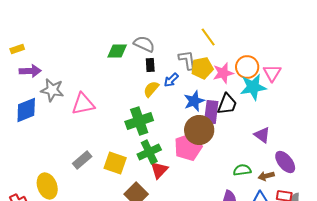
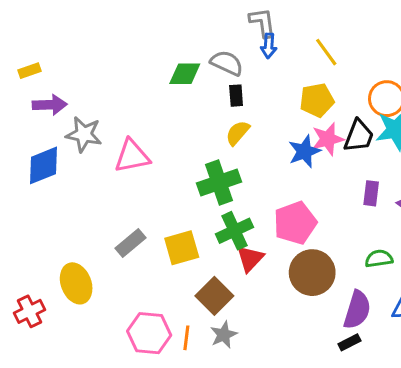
gray L-shape: (187, 60) -> (262, 23), moved
pink star: (223, 73) -> (328, 139), moved
blue arrow: (171, 80) -> (269, 46), moved, turned -42
black trapezoid: (227, 104) -> (359, 136), moved
purple rectangle: (211, 112) -> (371, 193), moved, size x0.7
brown circle: (199, 130) -> (312, 273), moved
yellow square: (115, 163) -> (182, 248), turned -35

